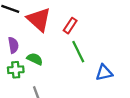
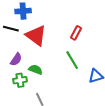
red rectangle: (70, 26) -> (76, 33), moved
purple semicircle: (13, 45) -> (16, 59), turned 48

